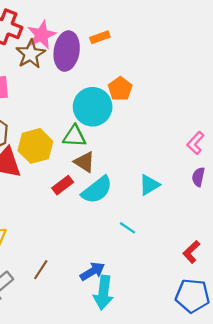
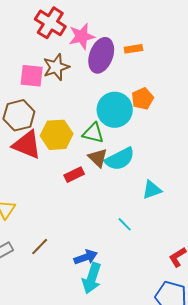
brown star: (31, 54) -> (56, 67), moved
cyan semicircle: (97, 190) -> (120, 159), moved

